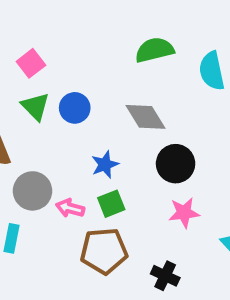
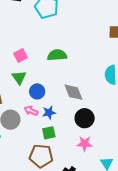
green semicircle: (155, 50) -> (57, 55), moved
blue circle: (75, 108) -> (37, 91), moved
pink arrow: (70, 208) -> (31, 111), moved

